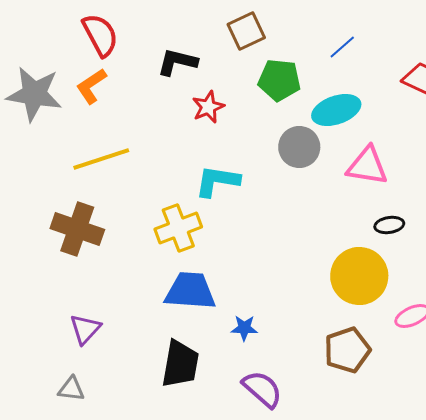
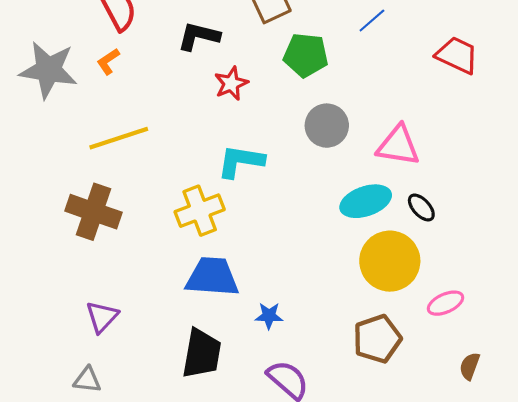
orange L-shape: (91, 86) -> (108, 61), size x0.7
cyan ellipse: (336, 110) -> (366, 201), moved
black ellipse: (389, 225) -> (421, 207), turned 56

